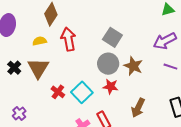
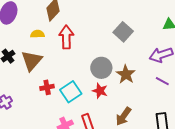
gray square: (112, 37) -> (123, 32), moved
red cross: (58, 92) -> (47, 87), turned 32

